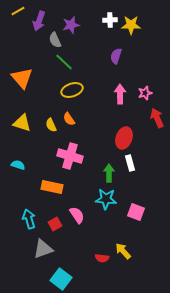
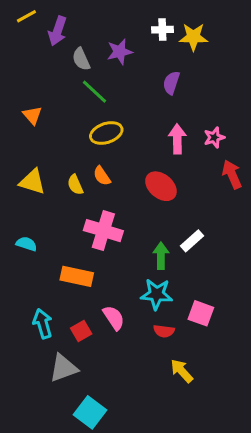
purple star: (71, 25) -> (120, 52), moved
orange triangle: (22, 78) -> (32, 115), size x0.6
red ellipse: (124, 138) -> (161, 186), moved, turned -70
white rectangle: (130, 163) -> (192, 241), turned 63
red semicircle: (102, 258) -> (164, 331), moved

